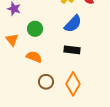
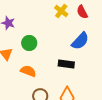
blue semicircle: (73, 24) -> (80, 41), moved

